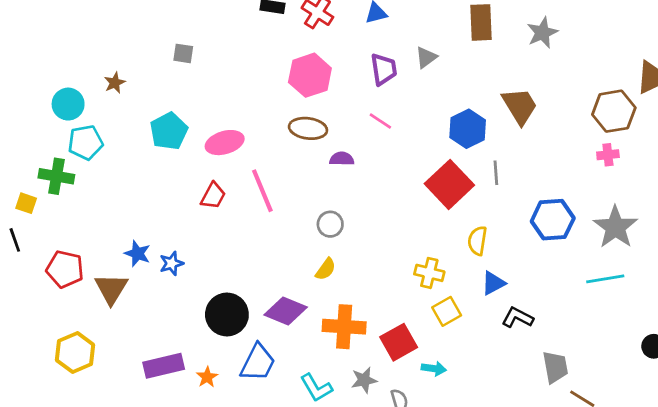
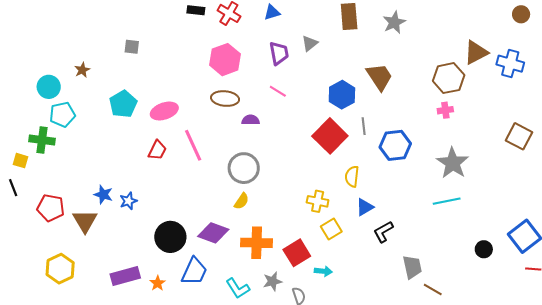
blue hexagon: (553, 220) -> (395, 145), moved
gray circle: (330, 224) -> (244, 168), size x1.6
black L-shape: (518, 318) -> (383, 232), turned -55

